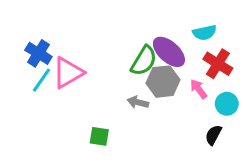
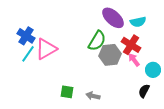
purple ellipse: (169, 52) -> (113, 18), moved
red cross: (218, 64) -> (131, 45), moved
gray arrow: (138, 102) -> (93, 96), moved

